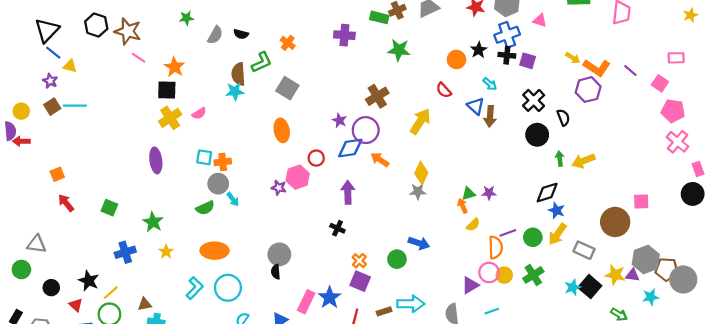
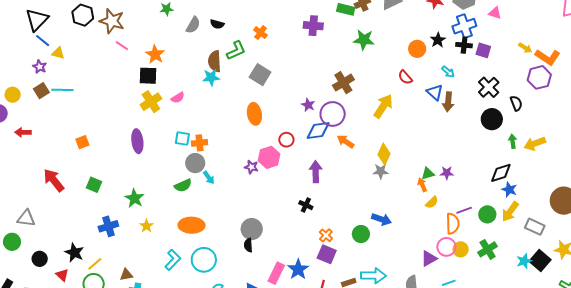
red arrow: (21, 141) -> (23, 132), moved
orange square: (57, 174) -> (82, 142), moved
red arrow: (66, 203) -> (54, 180), size x1.4

